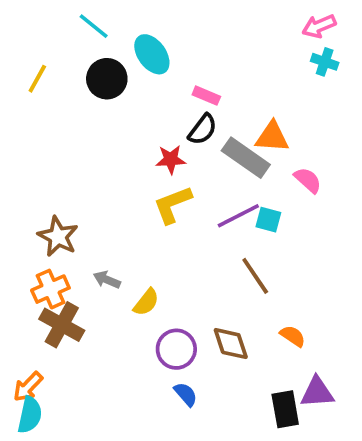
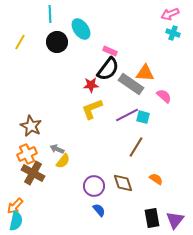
cyan line: (94, 26) -> (50, 14), turned 48
black semicircle: (203, 129) -> (108, 69), size x1.4
brown line: (255, 276) -> (136, 147), turned 65
yellow semicircle: (146, 302) -> (63, 161), moved
purple triangle: (317, 392) -> (175, 220), moved, turned -48

